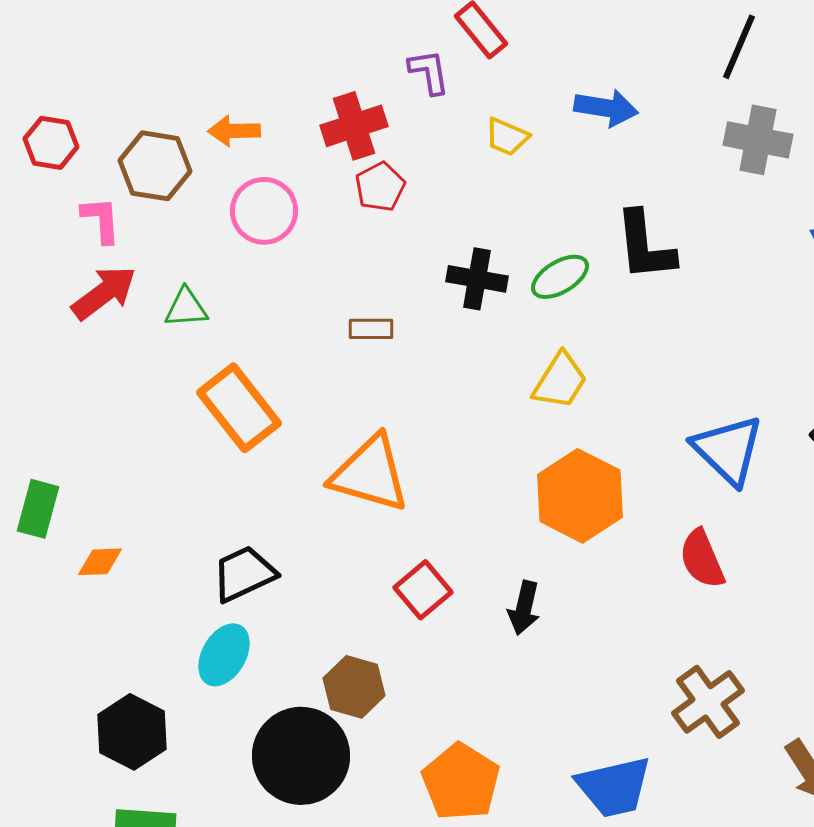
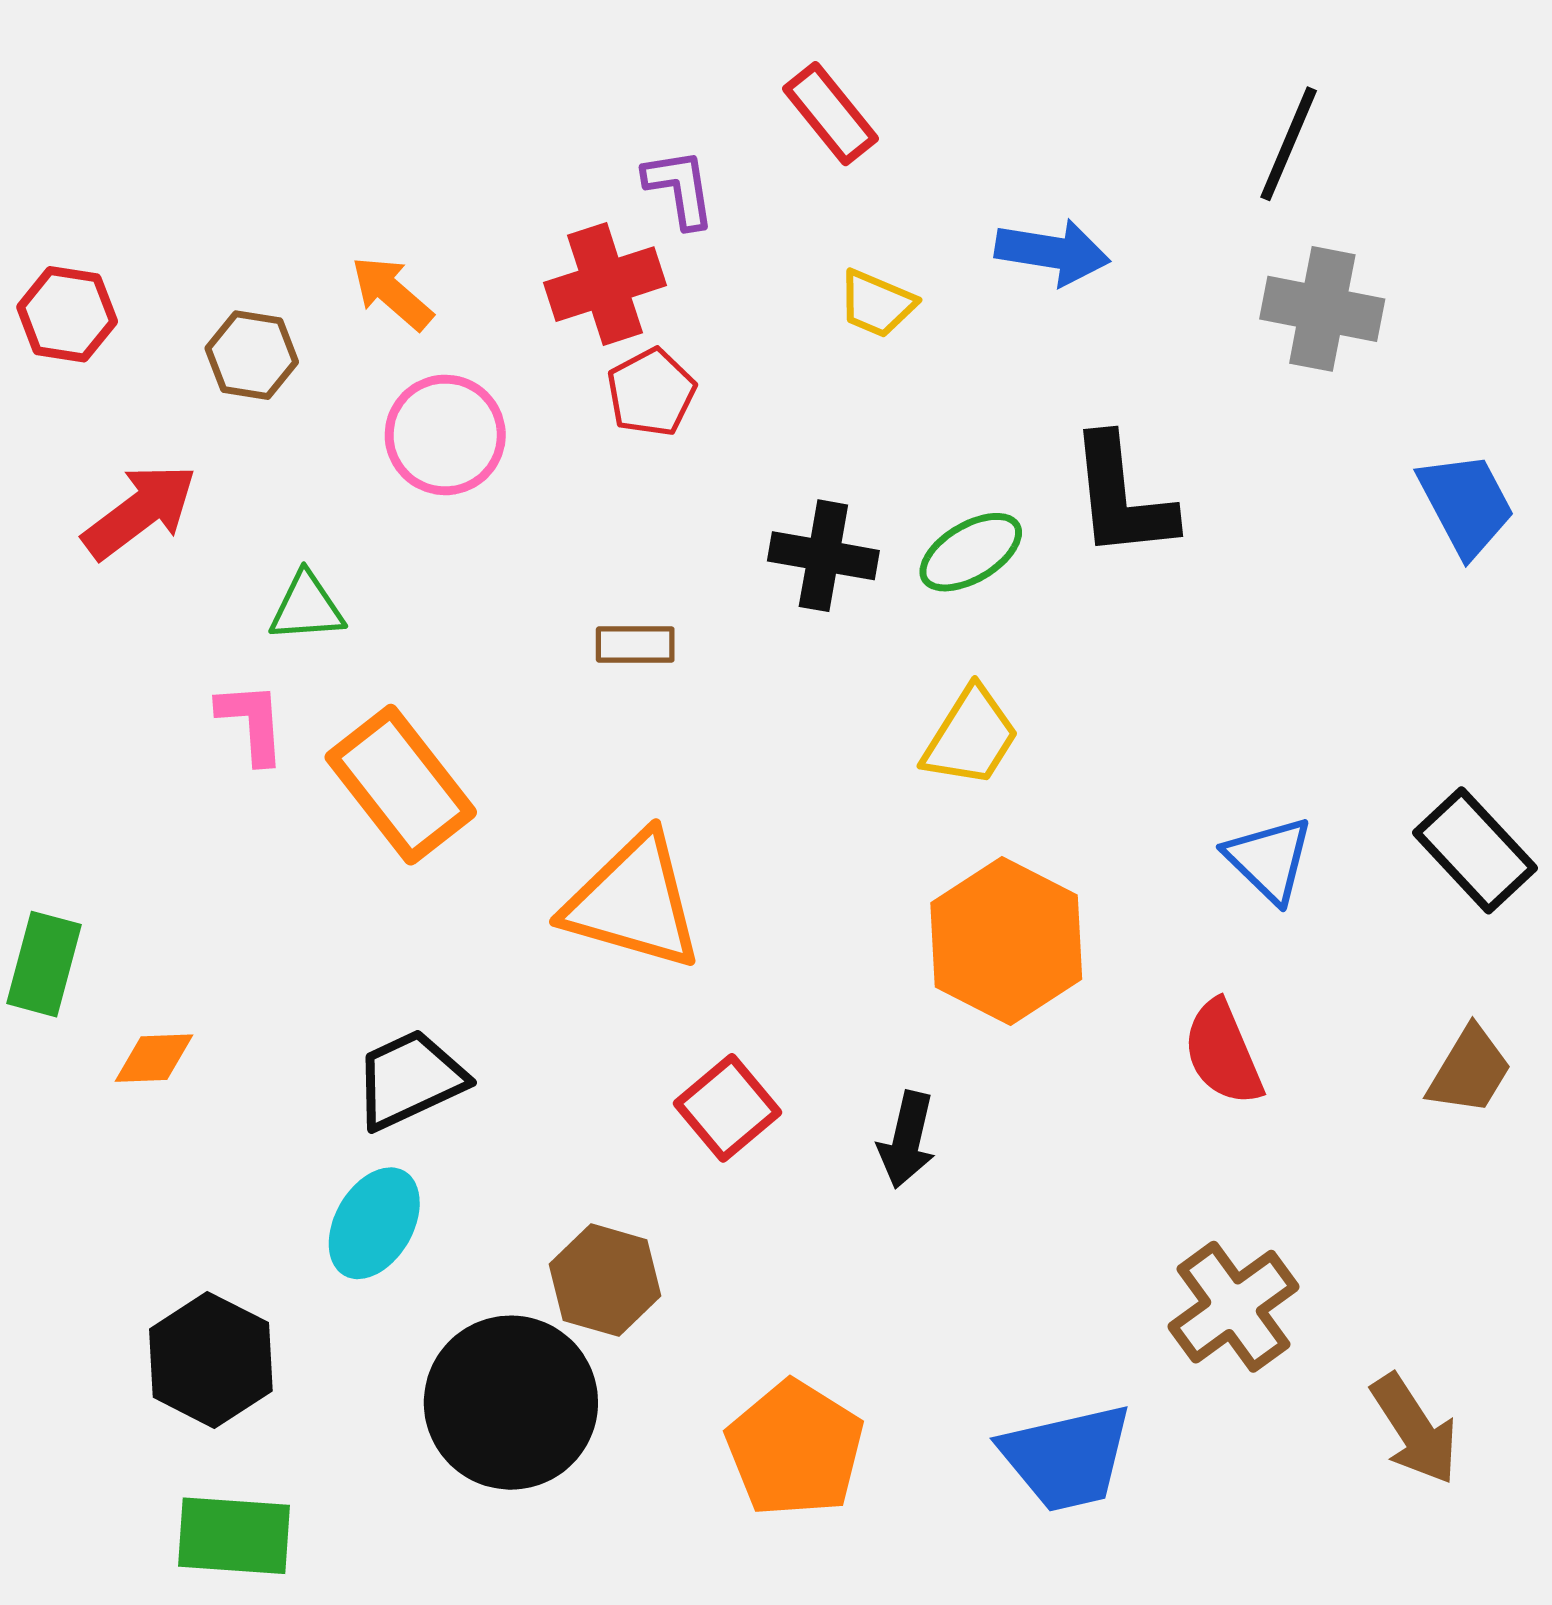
purple L-shape: (429, 72) -> (680, 188), moved
orange arrow: (234, 131) -> (392, 293), turned 42
brown hexagon: (155, 166) -> (252, 355), size x0.7
pink L-shape: (101, 220) -> (252, 723), moved
red arrow: (104, 293) -> (140, 511), moved
blue triangle: (728, 450) -> (1269, 859), size x0.7

